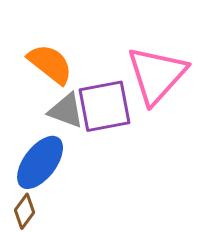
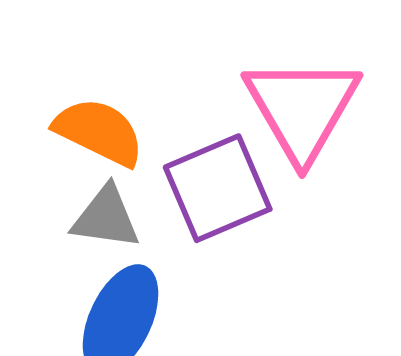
gray triangle: (66, 111) -> (106, 217), moved

